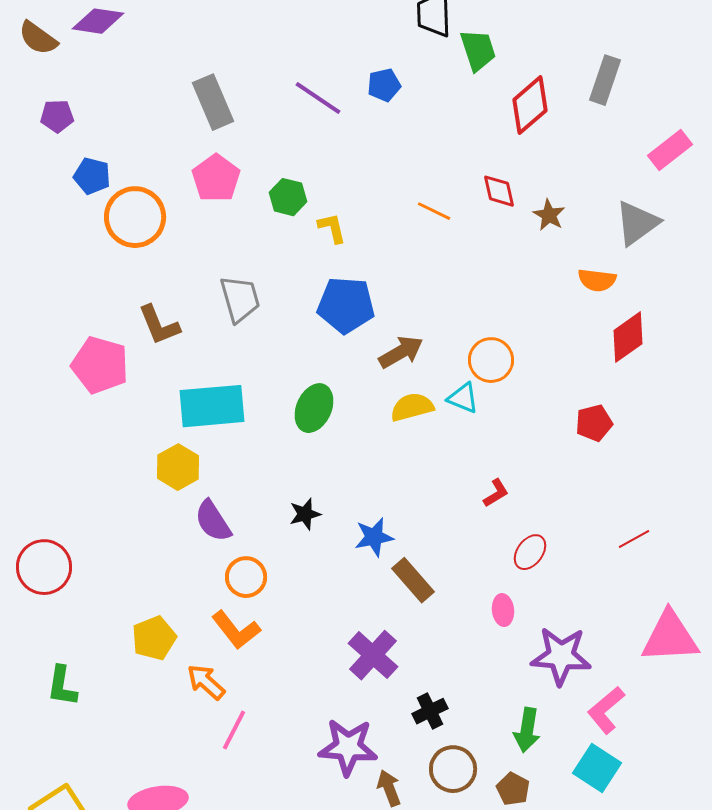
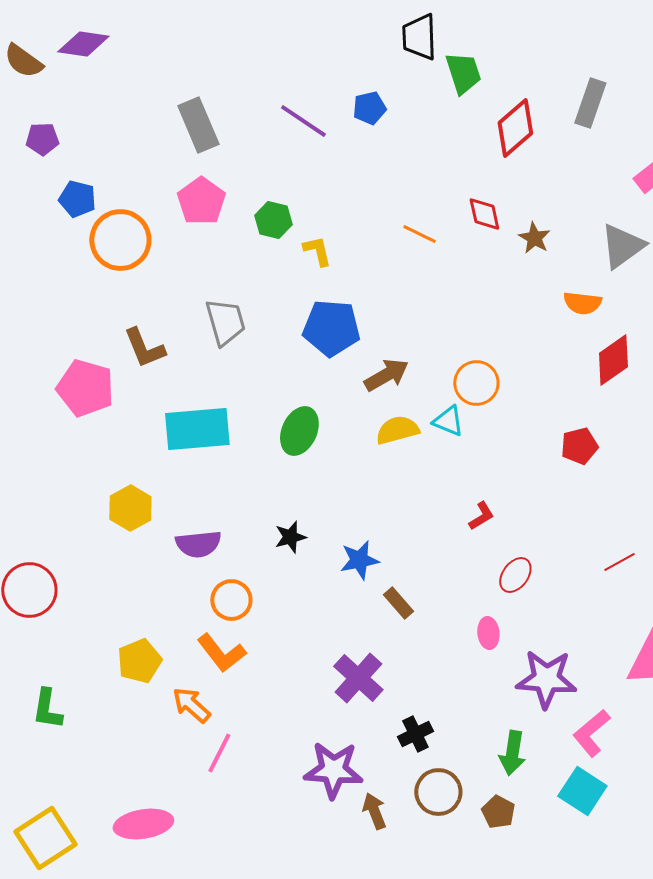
yellow hexagon: (178, 467) -> (130, 508), moved
purple semicircle: (213, 521) -> (198, 544), turned -63
brown rectangle: (413, 580) -> (398, 603), size x0.7

